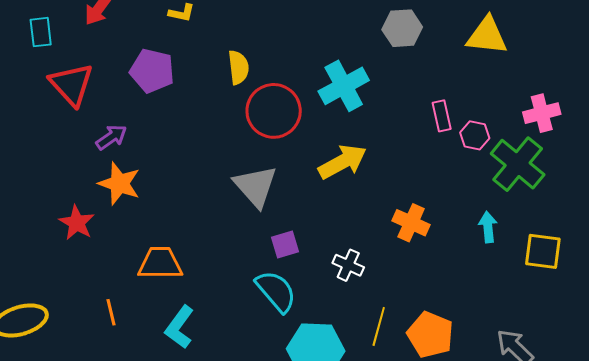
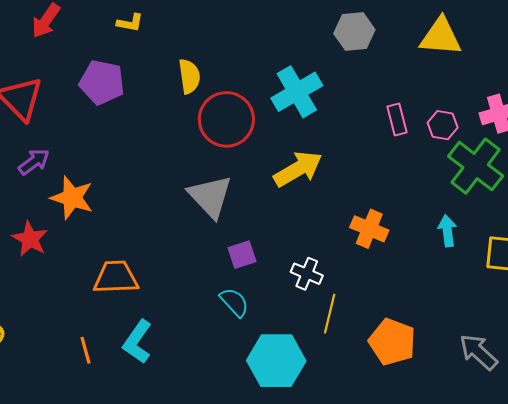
pink hexagon: (475, 135) -> (443, 125), moved
purple arrow: (111, 137) -> (34, 162), moved
cyan semicircle: (276, 291) -> (234, 302), size x0.7
orange line: (111, 312) -> (85, 350), moved
yellow line: (379, 326) -> (330, 314), moved

